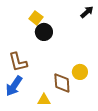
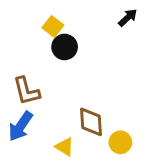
yellow circle: (80, 72) -> (120, 142), moved
yellow triangle: (44, 100) -> (65, 147), turned 32

